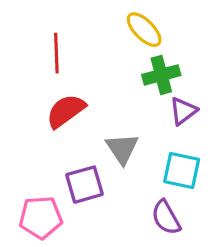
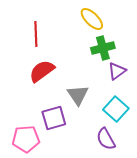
cyan square: (182, 170) -> (116, 109), turned 30

